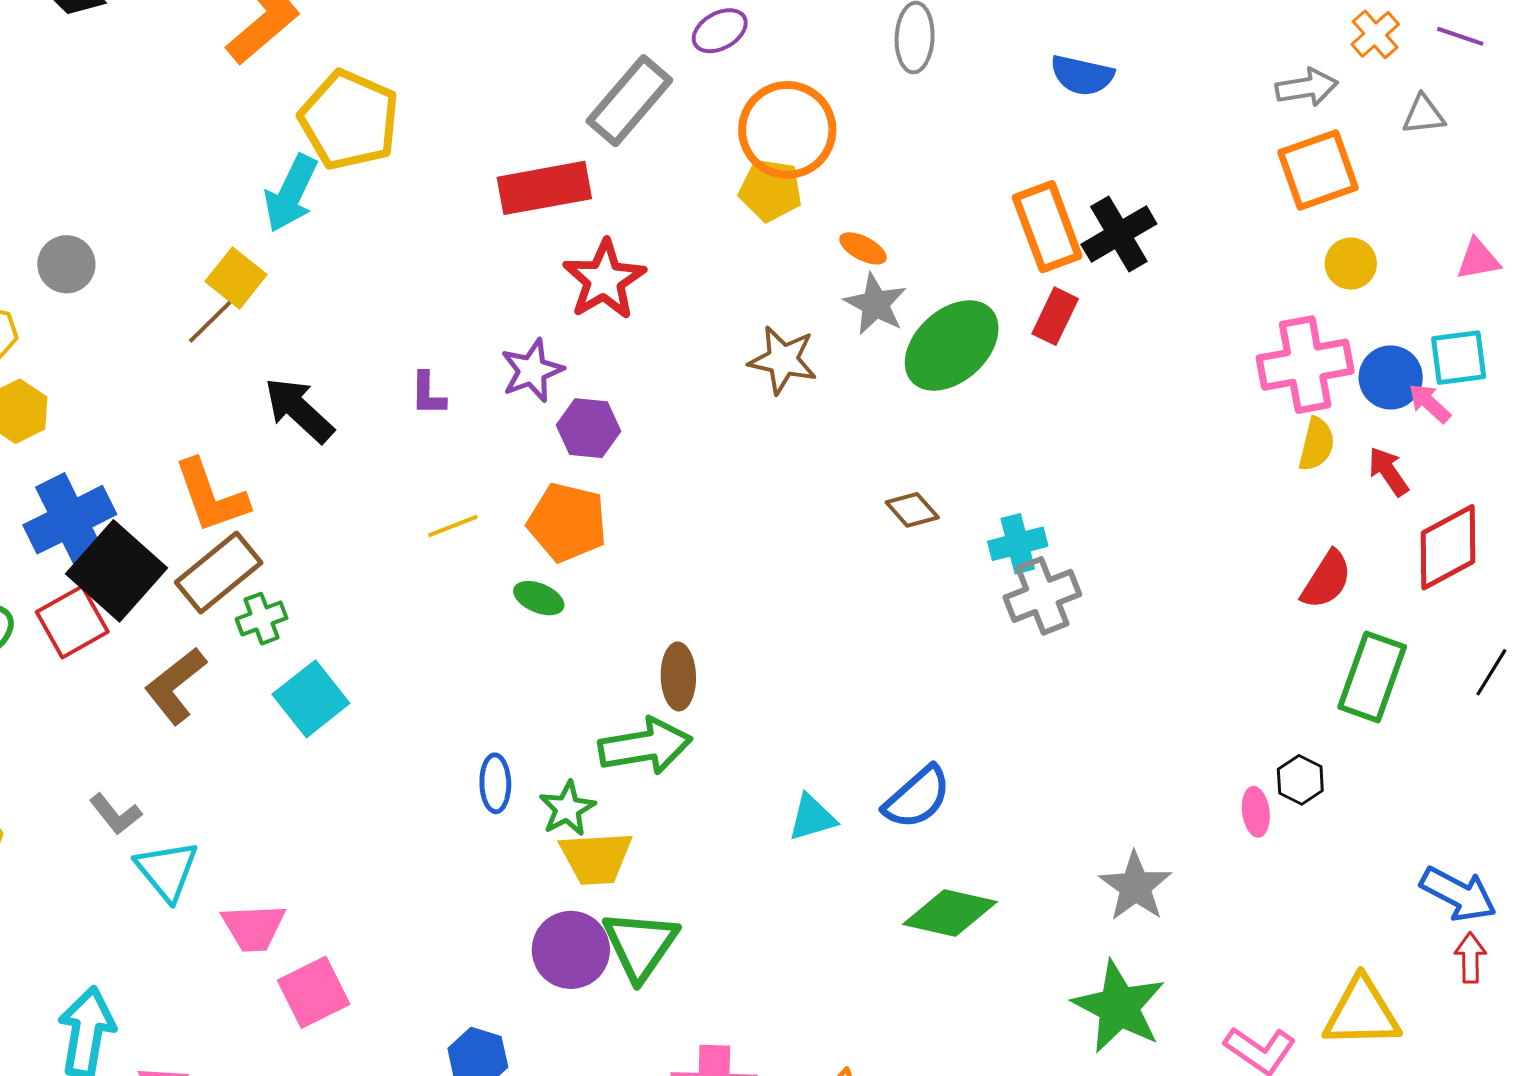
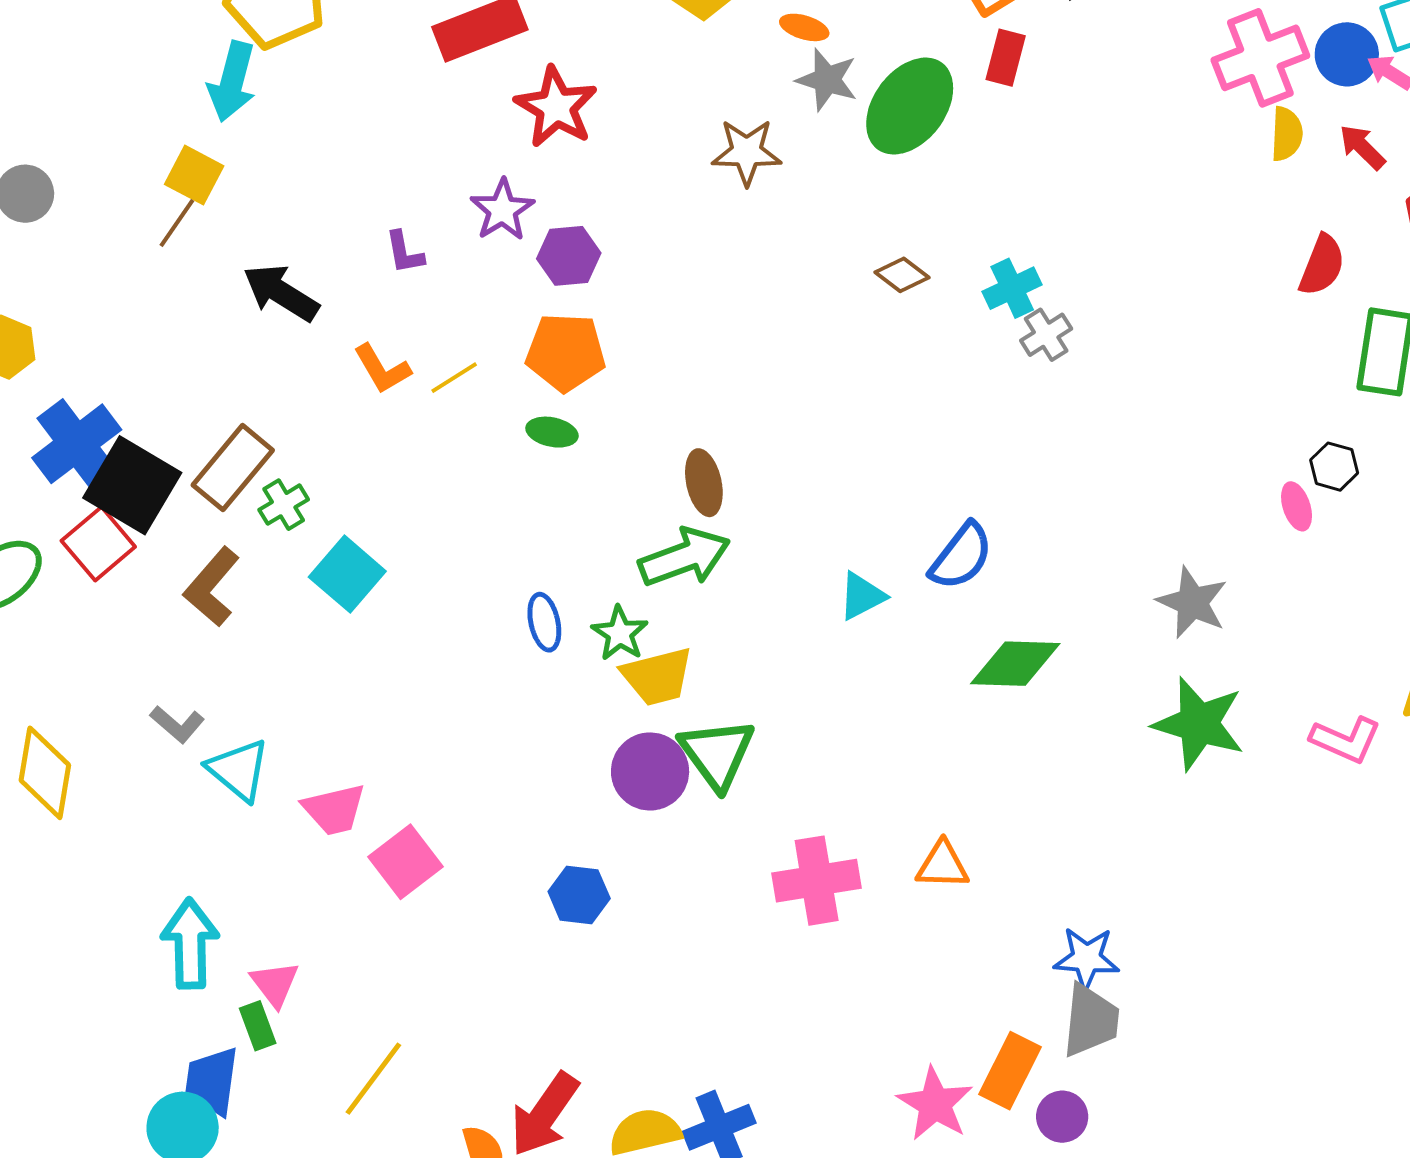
orange L-shape: (211, 496) -> (382, 369), moved, size x0.7
gray cross: (1042, 596) -> (1046, 335), size x0.7

